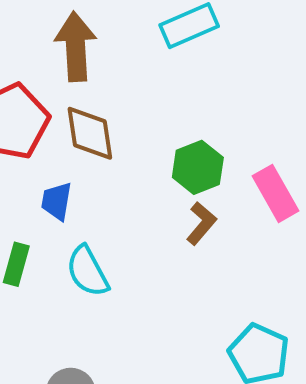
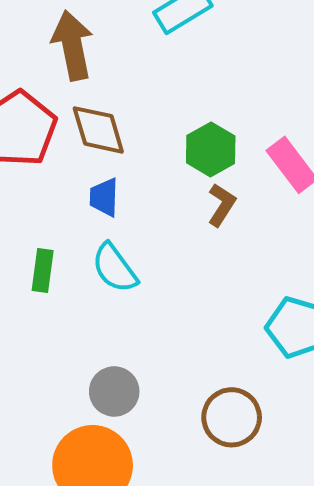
blue trapezoid: (57, 201) -> (104, 197), moved

